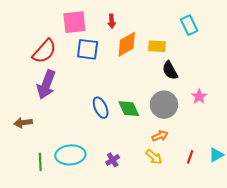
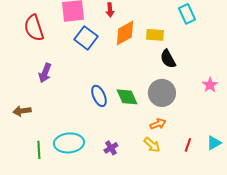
blue square: (88, 49) -> (86, 38), turned 30
red semicircle: (44, 51) -> (34, 28), moved, turned 120
purple arrow: (46, 84) -> (45, 73), size x0.7
pink star: (199, 97) -> (210, 85), moved

